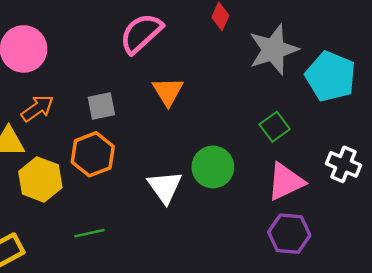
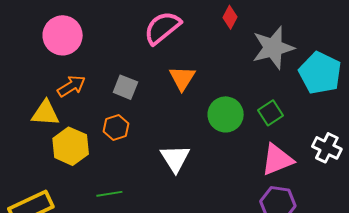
gray square: (101, 106) -> (125, 87), turned 30
orange hexagon: (93, 154) -> (116, 128), size x0.7
green circle: (213, 167) -> (226, 114), moved

